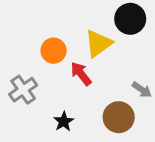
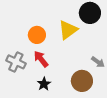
red arrow: (81, 74) -> (41, 59), moved
gray cross: (23, 90) -> (16, 62), turned -30

